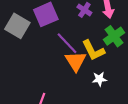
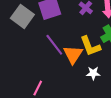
purple line: (67, 43) -> (54, 45), moved

